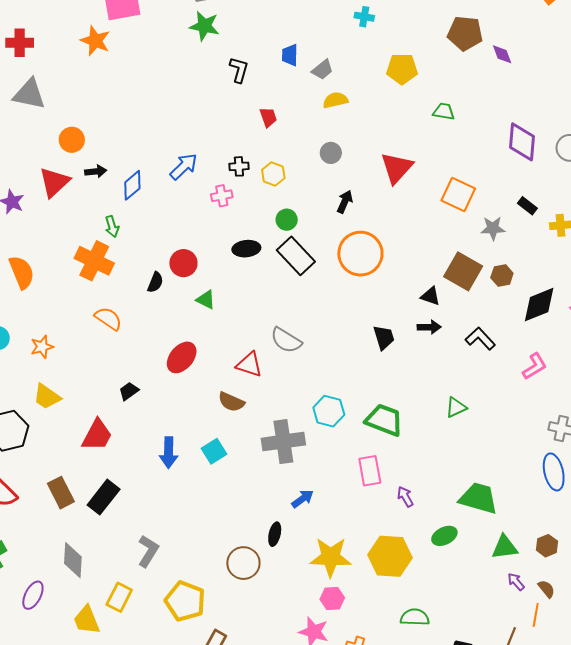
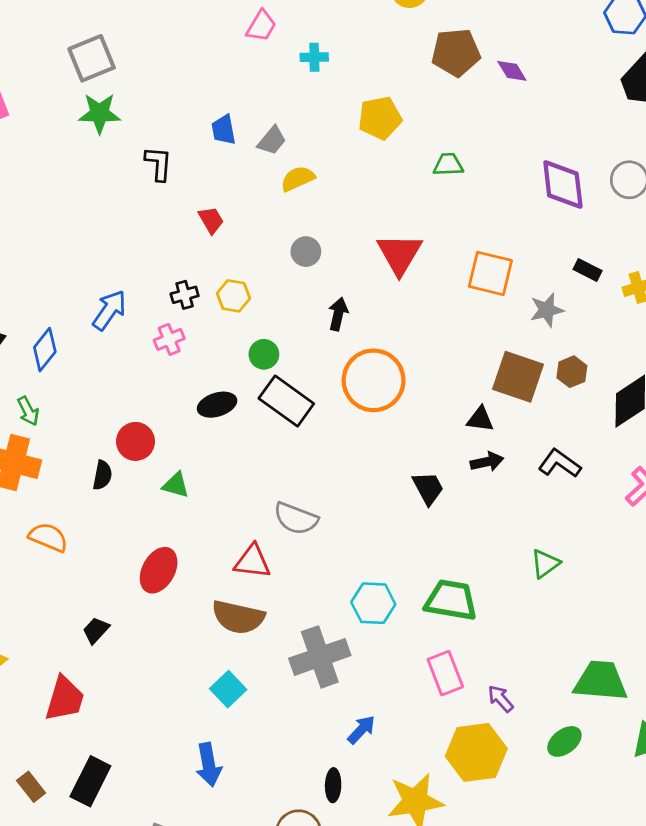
brown semicircle: (231, 402) -> (238, 617), size x1.4
blue arrow: (169, 453) -> (209, 765), moved
brown rectangle: (61, 493) -> (31, 787), size x0.7
yellow hexagon: (390, 556) -> (476, 752), moved

